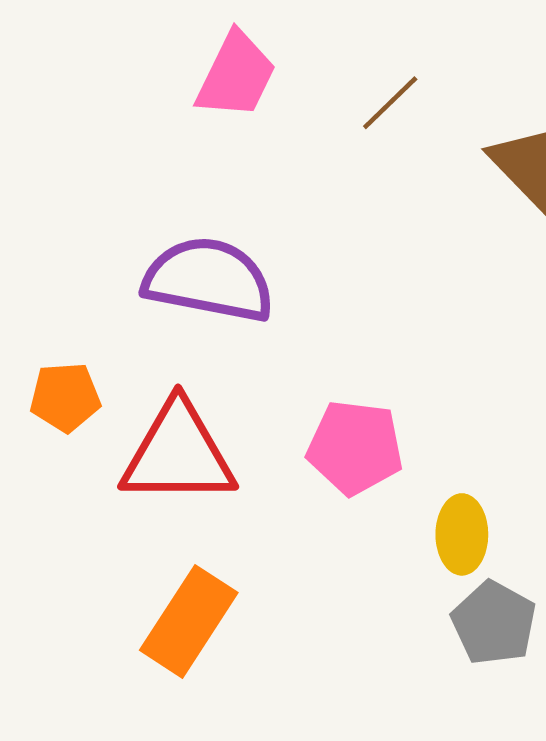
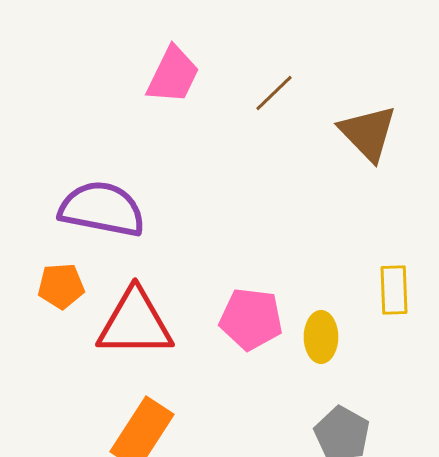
purple semicircle: (209, 280) -> (102, 209), moved
yellow ellipse: (462, 534) -> (321, 337), moved

